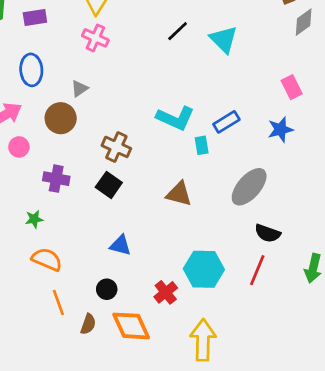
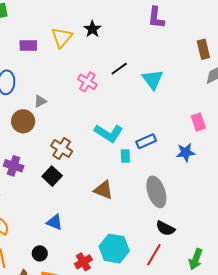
purple rectangle: (35, 18) -> (28, 45), moved
pink cross: (95, 38) -> (87, 82), moved
gray ellipse: (249, 187) -> (156, 192), turned -68

